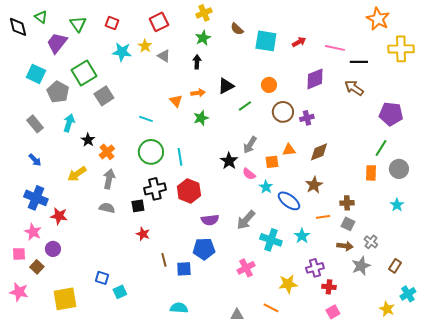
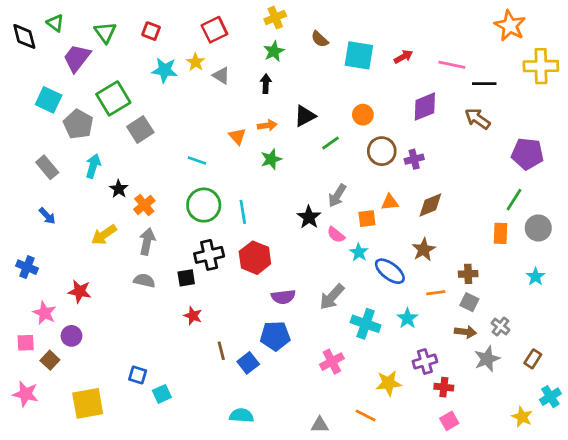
blue cross: (36, 198) -> (27, 267), moved, size x0.7
blue square: (184, 269) -> (248, 363), turned -35

